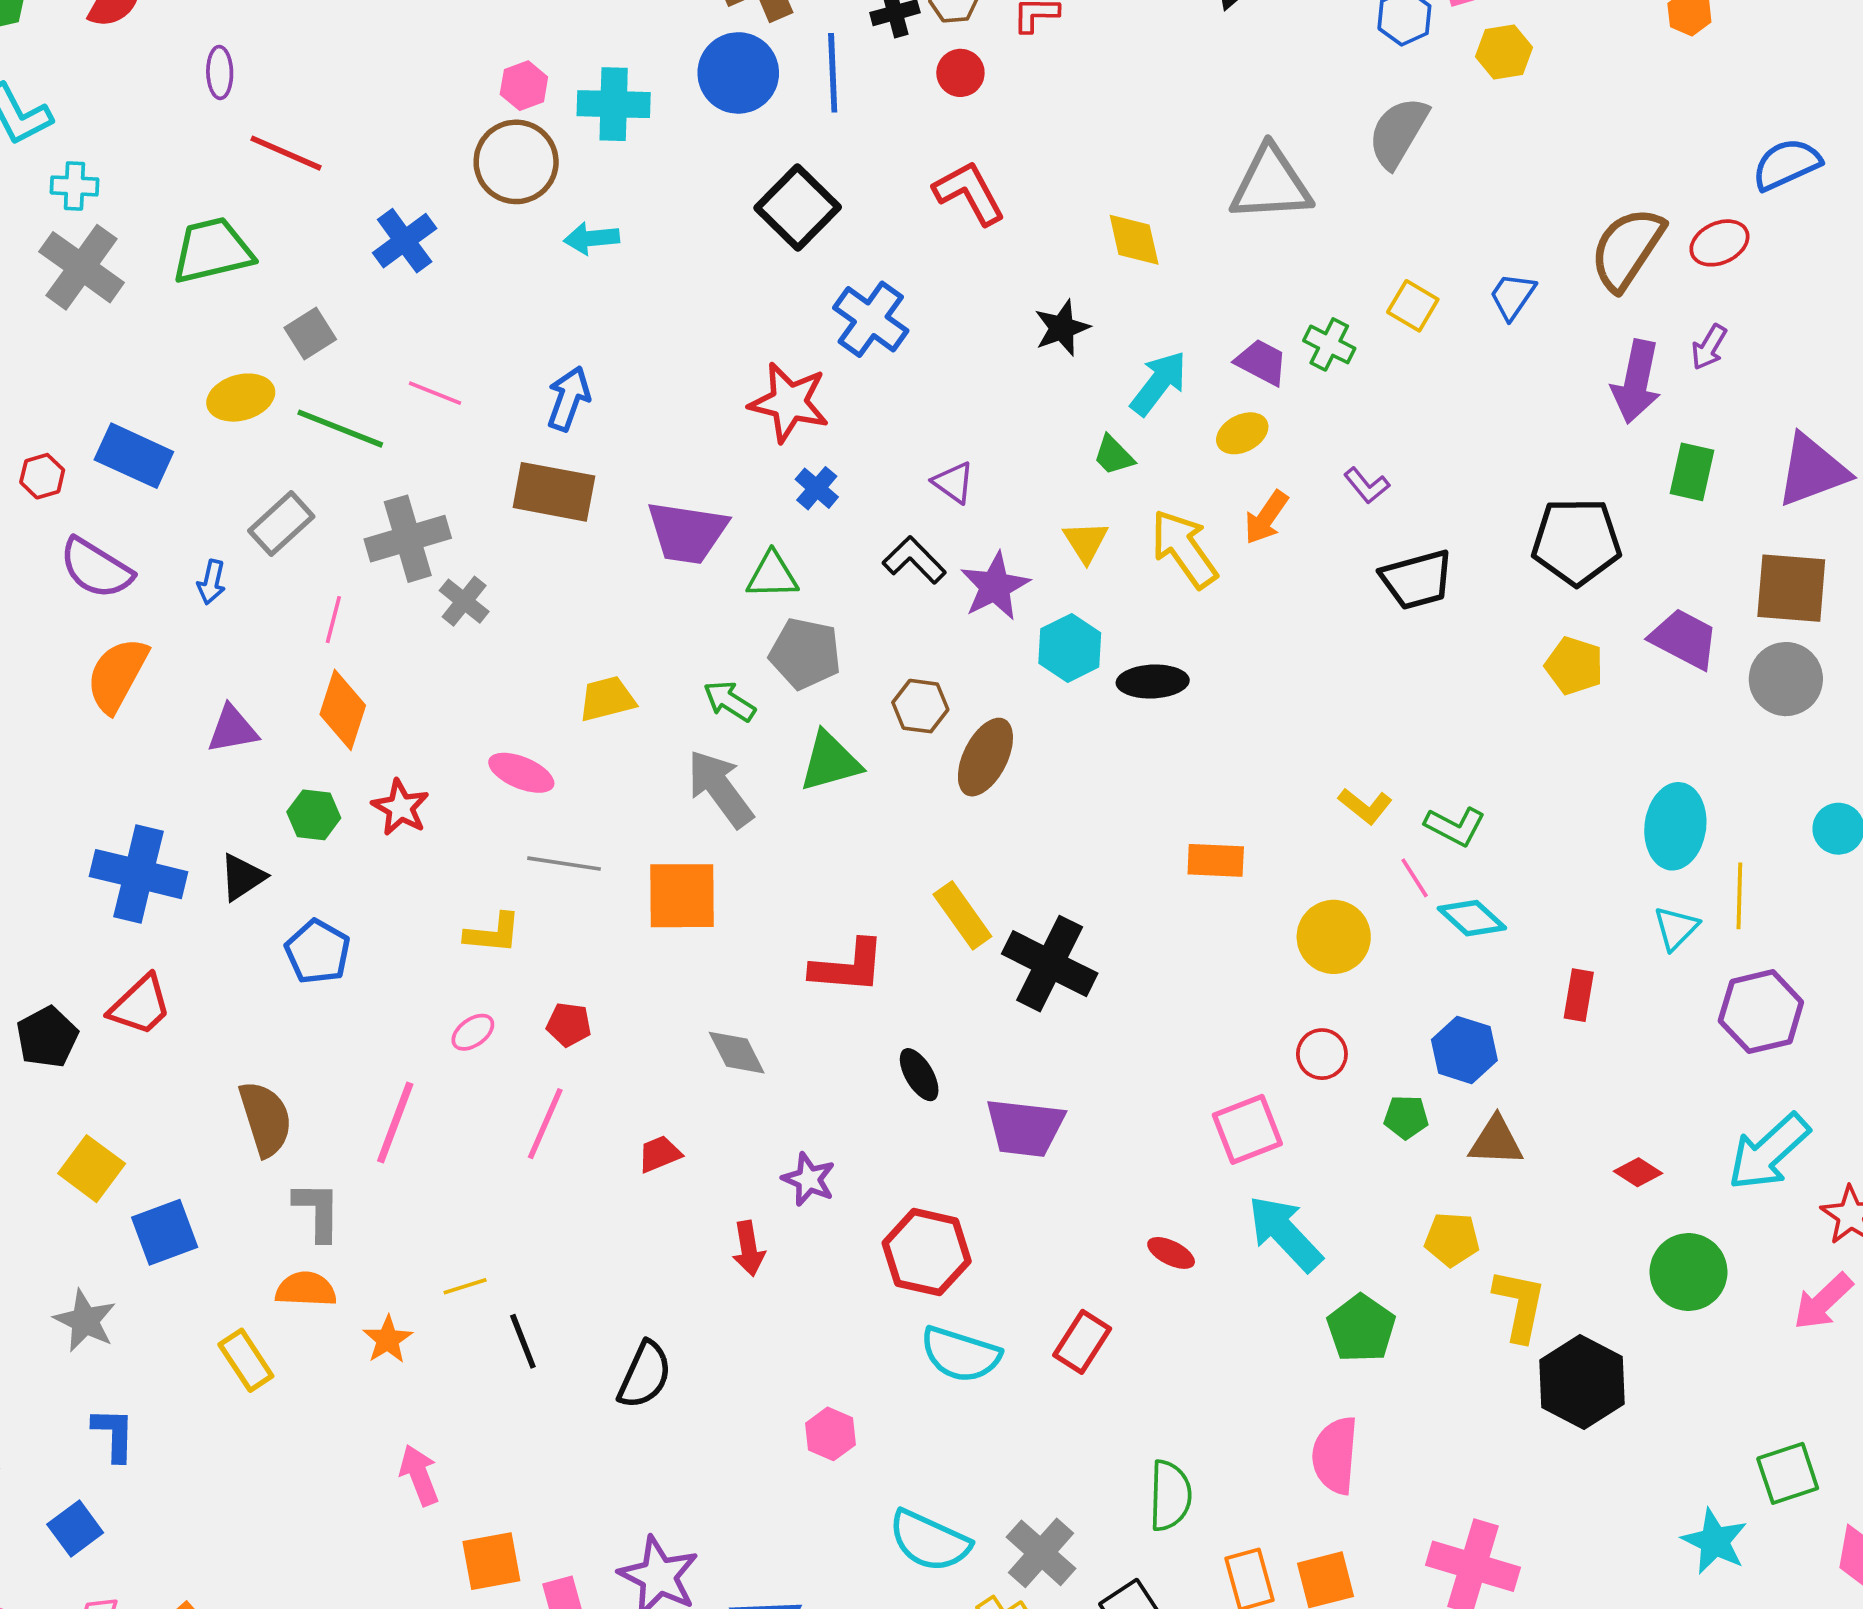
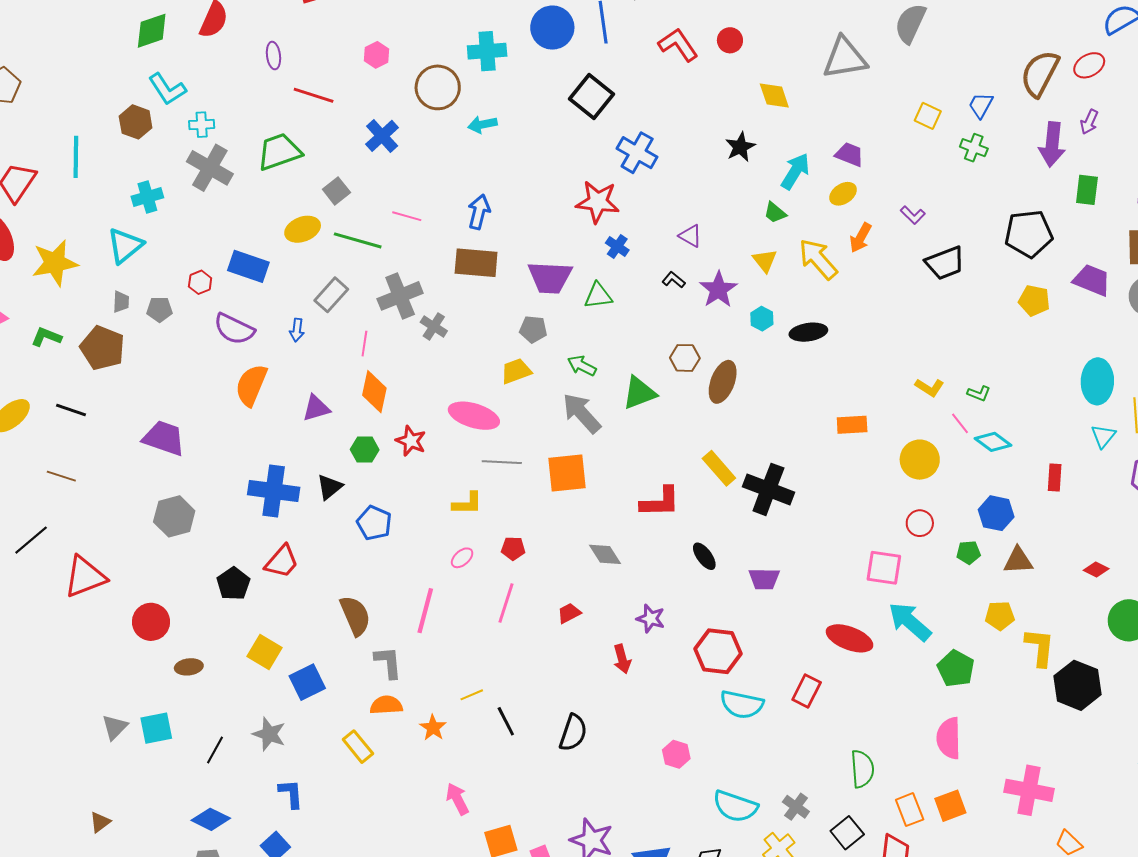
red circle: (960, 73) -> (730, 40), moved
pink hexagon: (524, 86) -> (376, 55), moved
red L-shape: (969, 193) -> (678, 45), moved
green cross: (1329, 344) -> (974, 148), moved
black L-shape: (914, 560) -> (674, 280), size x0.7
cyan hexagon: (1070, 648) -> (762, 319), size x0.7
gray pentagon: (805, 653) -> (533, 329), moved, size x0.7
pink ellipse: (521, 773) -> (474, 416), size x1.4
green L-shape: (1455, 826) -> (979, 393), size x0.7
purple trapezoid: (1025, 1128) -> (764, 579), size x0.7
pink square: (1247, 1129) -> (884, 568), turned 36
red ellipse: (1171, 1253) -> (850, 638), size x1.8
gray cross: (1041, 1553) -> (796, 807), size x0.7

